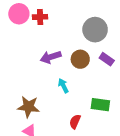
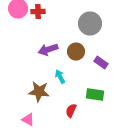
purple rectangle: (107, 59) -> (101, 63), moved
brown star: (28, 107) -> (39, 92), moved

